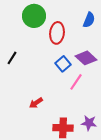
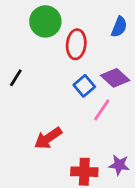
red arrow: (36, 103) -> (48, 138), size x1.5

